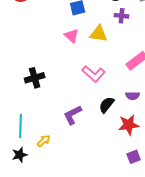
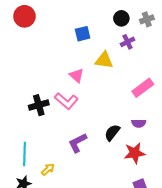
purple cross: (122, 16) -> (127, 42), turned -32
pink triangle: (72, 36) -> (76, 75), moved
pink L-shape: (94, 74) -> (66, 101), moved

